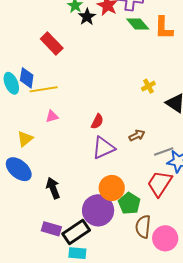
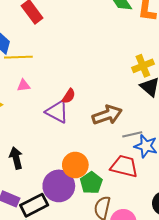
yellow cross: (148, 86) -> (143, 66), moved, size x1.5
brown arrow: (137, 135) -> (107, 115), size x1.8
purple triangle: (103, 148) -> (57, 112), moved, turned 45
red trapezoid: (160, 184) -> (124, 166), turned 64

